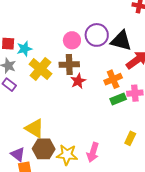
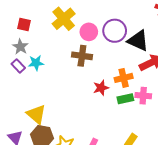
cyan star: (24, 49) -> (36, 63), moved
yellow cross: (40, 69) -> (64, 19), moved
red star: (78, 81) -> (101, 88), moved

